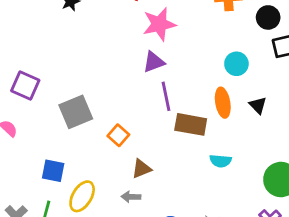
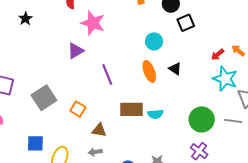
pink star: (159, 24) -> (93, 23), turned -30
purple triangle: (154, 62) -> (76, 51), moved
brown rectangle: (191, 124) -> (131, 109), moved
brown triangle: (141, 169) -> (99, 130), turned 42

